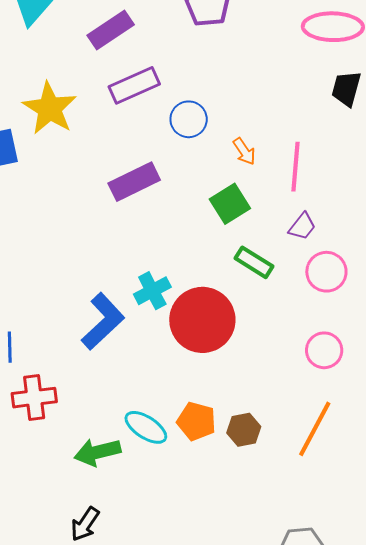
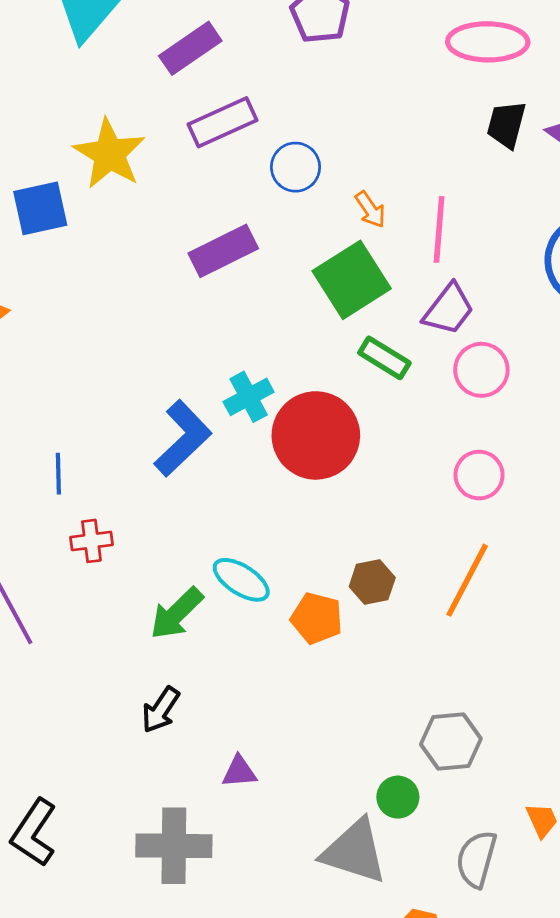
green square: (230, 204) -> (352, 280), size x1.4
purple trapezoid: (302, 226) -> (449, 309), size x1.4
red cross: (34, 398) -> (91, 541), size x0.7
orange pentagon: (196, 421) -> (317, 618), moved
green arrow: (97, 452) -> (177, 613), turned -30

